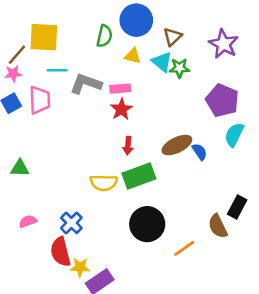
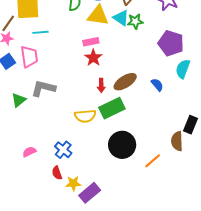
yellow triangle: (133, 56) -> (98, 16), size x1.6
gray L-shape: (86, 84) -> (43, 88), moved
brown ellipse: (177, 145) -> (125, 82), moved
green triangle: (20, 168) -> (19, 100), moved, turned -35
brown semicircle: (218, 226) -> (177, 141), turned 30
red semicircle: (60, 252) -> (57, 173), size x0.6

